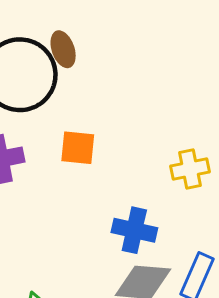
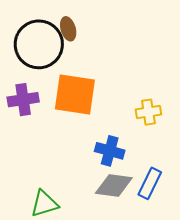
orange square: (78, 148) -> (75, 94), size x1.8

